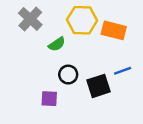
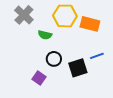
green semicircle: (57, 44) -> (45, 35), turned 48
purple square: (49, 99) -> (39, 78), turned 32

